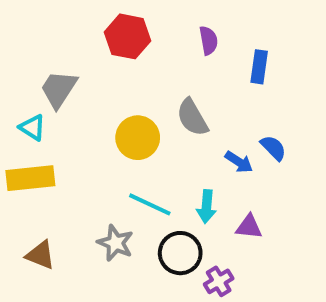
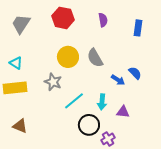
blue rectangle: (259, 67) -> (138, 28), moved
gray trapezoid: (59, 89) -> (21, 24), moved
yellow circle: (138, 138) -> (68, 57), moved
cyan line: (150, 204) -> (74, 101), turned -65
gray star: (115, 243) -> (53, 82), moved

